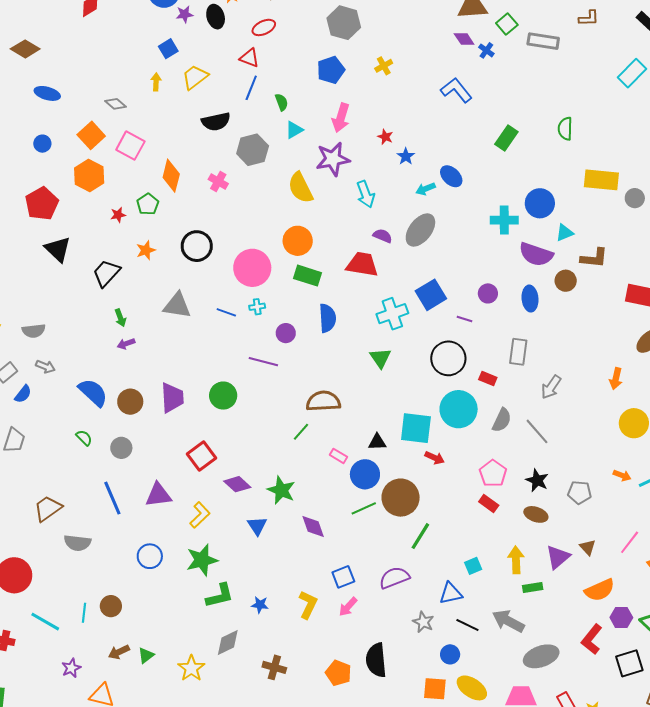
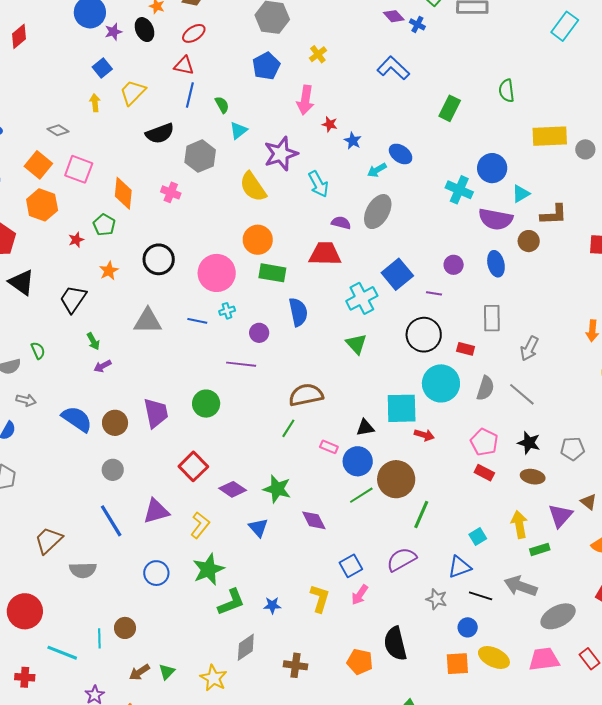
pink arrow: (341, 118) -> (305, 100), moved
cyan cross: (504, 220) -> (459, 190), turned 32
green semicircle: (84, 438) -> (38, 351), moved, turned 30

